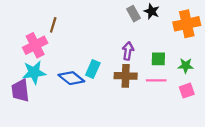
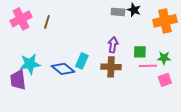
gray rectangle: (134, 14) -> (118, 12), turned -56
pink cross: (35, 45) -> (21, 19), moved
pink line: (156, 80) -> (148, 66), moved

